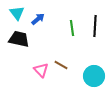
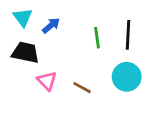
pink triangle: (41, 70) -> (47, 81), moved
cyan circle: (94, 76) -> (127, 77), moved

